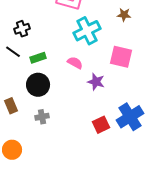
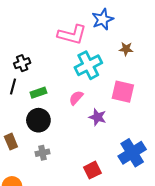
black line: (13, 52) -> (13, 87), turned 70
pink semicircle: (75, 63) -> (76, 98), turned -77
red square: (101, 125) -> (92, 170), moved

